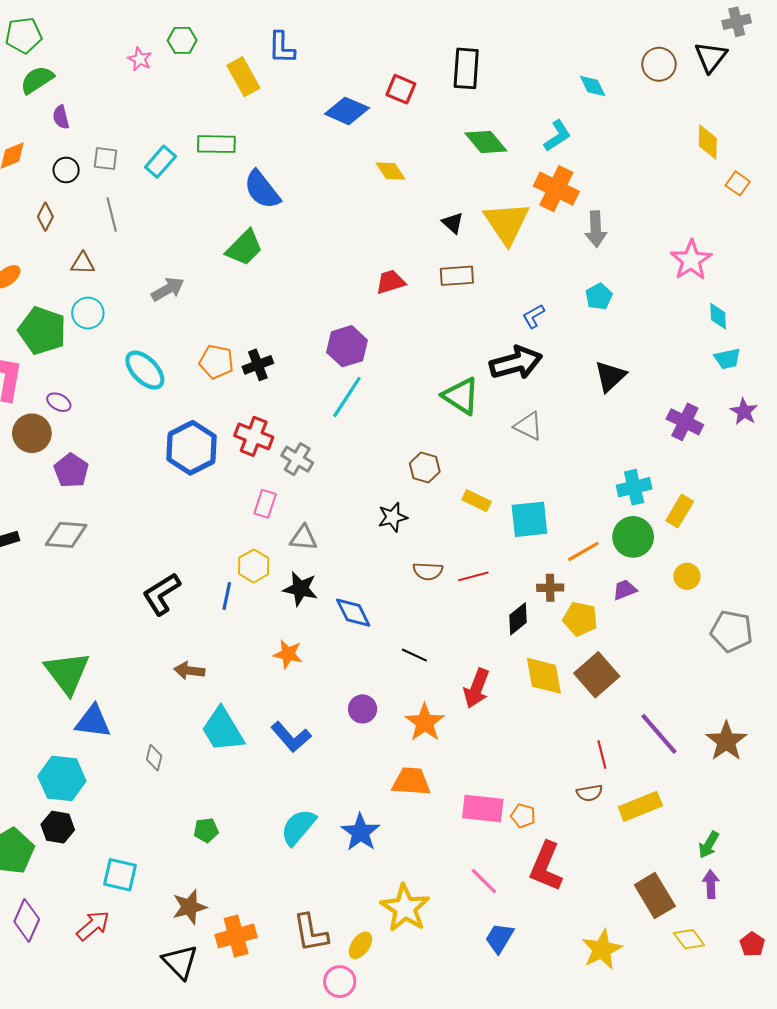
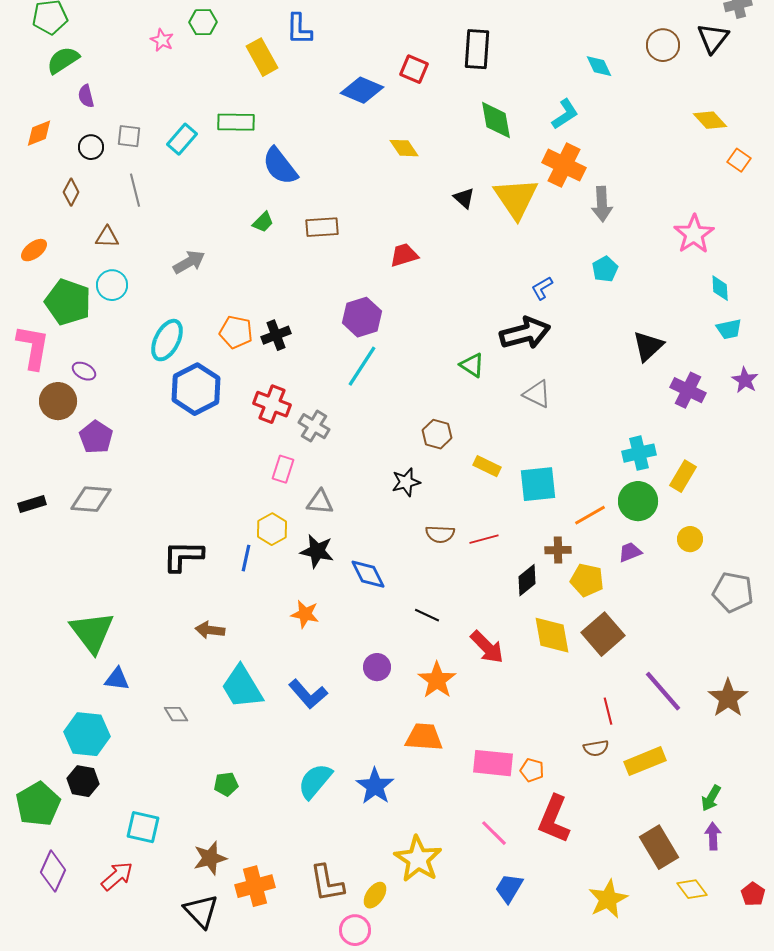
green diamond: (486, 142) -> (496, 120), turned 30
yellow diamond: (708, 142) -> (710, 120), turned -44
green trapezoid: (244, 248) -> (263, 222), size x0.6
brown rectangle: (457, 276) -> (322, 227), moved
cyan ellipse: (145, 370) -> (167, 340), turned 72
black triangle: (610, 376) -> (648, 346), moved
green triangle: (461, 396) -> (472, 365), size x0.7
blue hexagon: (192, 448) -> (196, 389), moved
black L-shape: (161, 594) -> (183, 556), turned 33
red arrow: (477, 688) -> (487, 647), turned -66
blue triangle: (93, 721) -> (117, 679), size x0.7
gray diamond: (154, 758) -> (176, 714), turned -45

